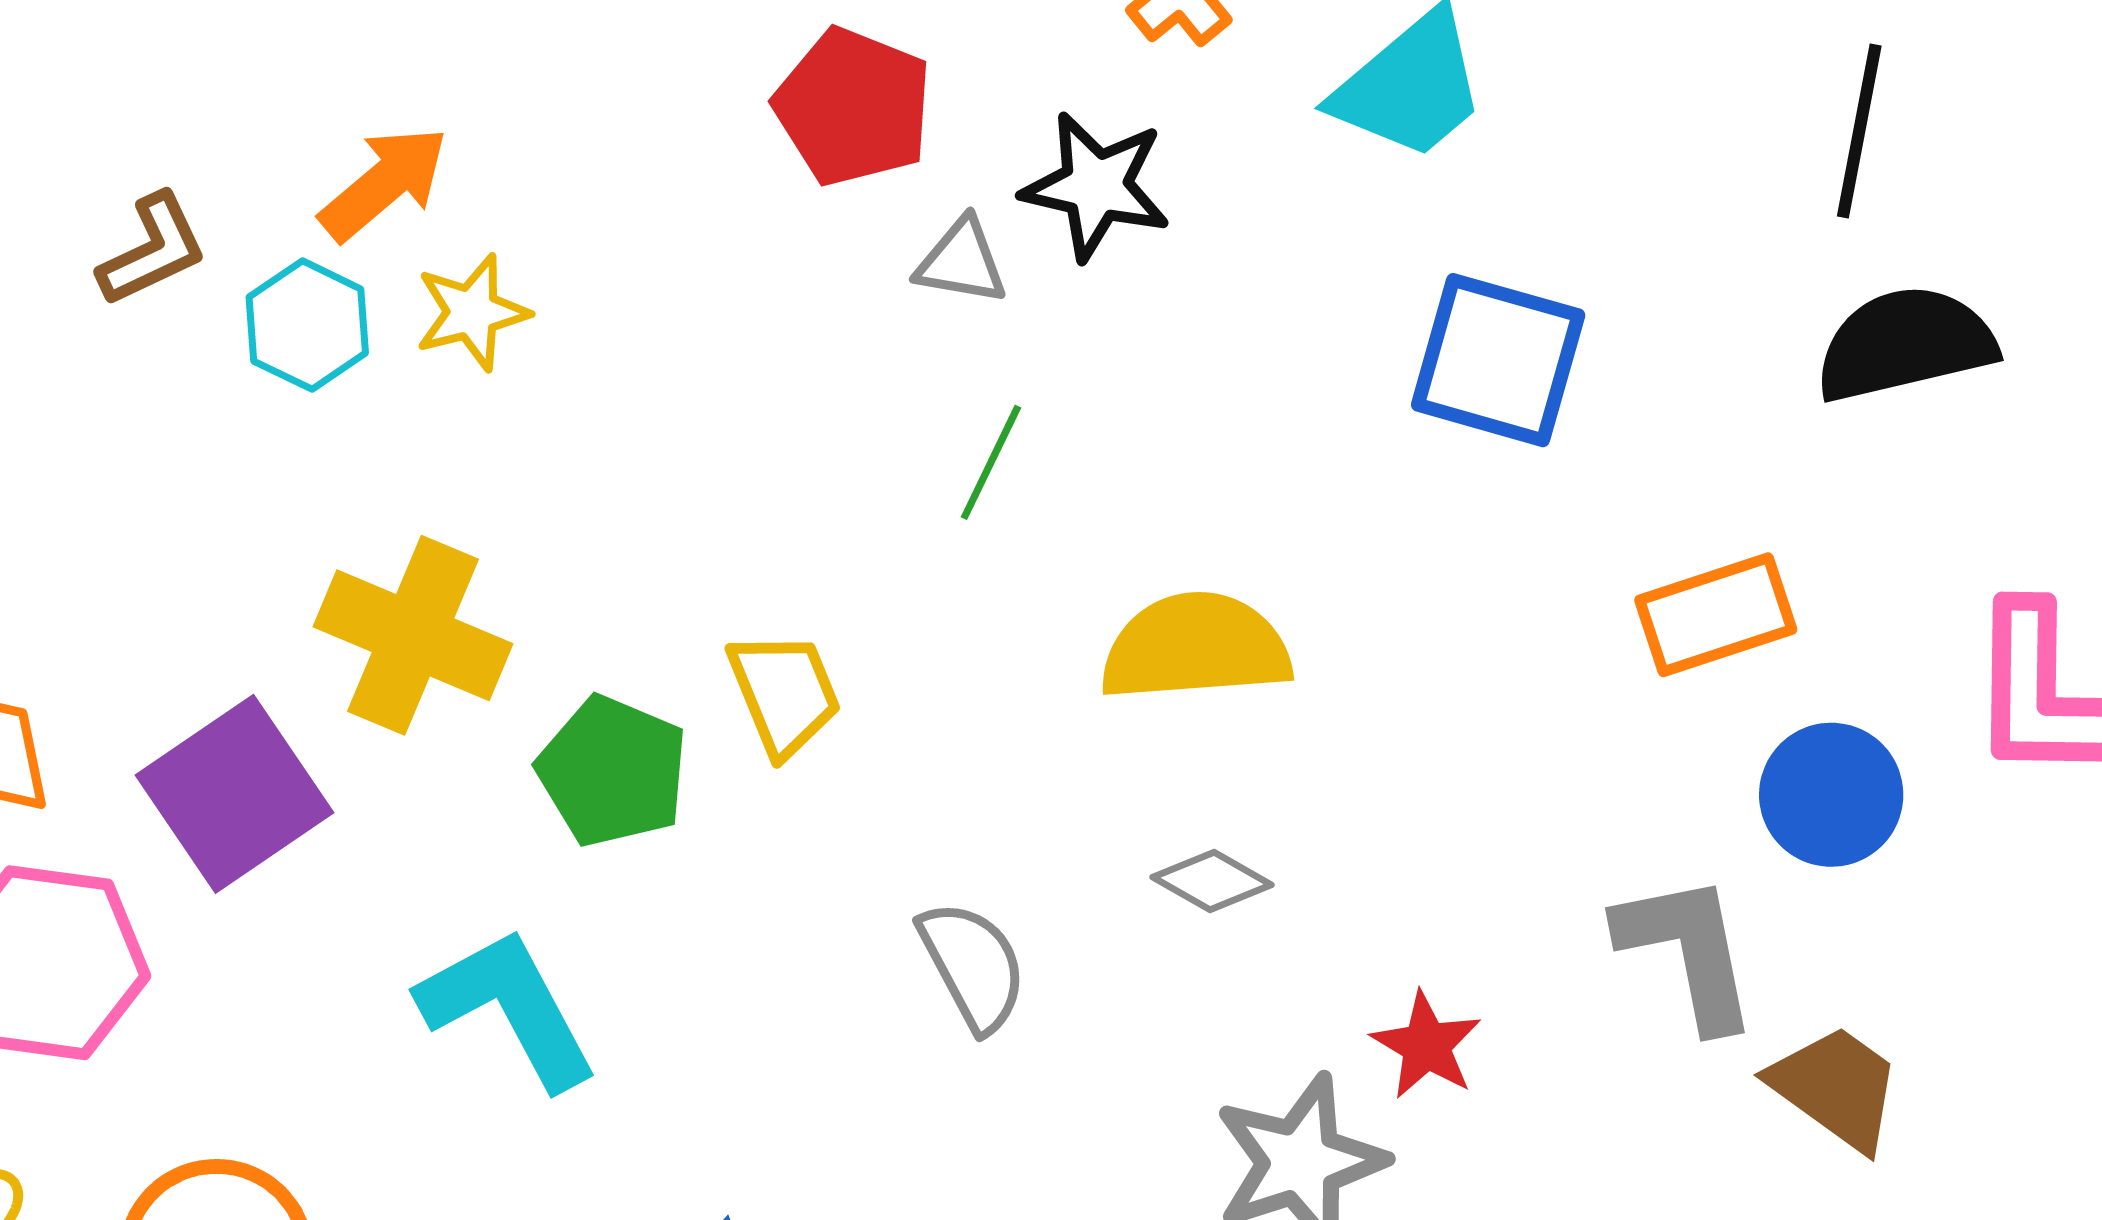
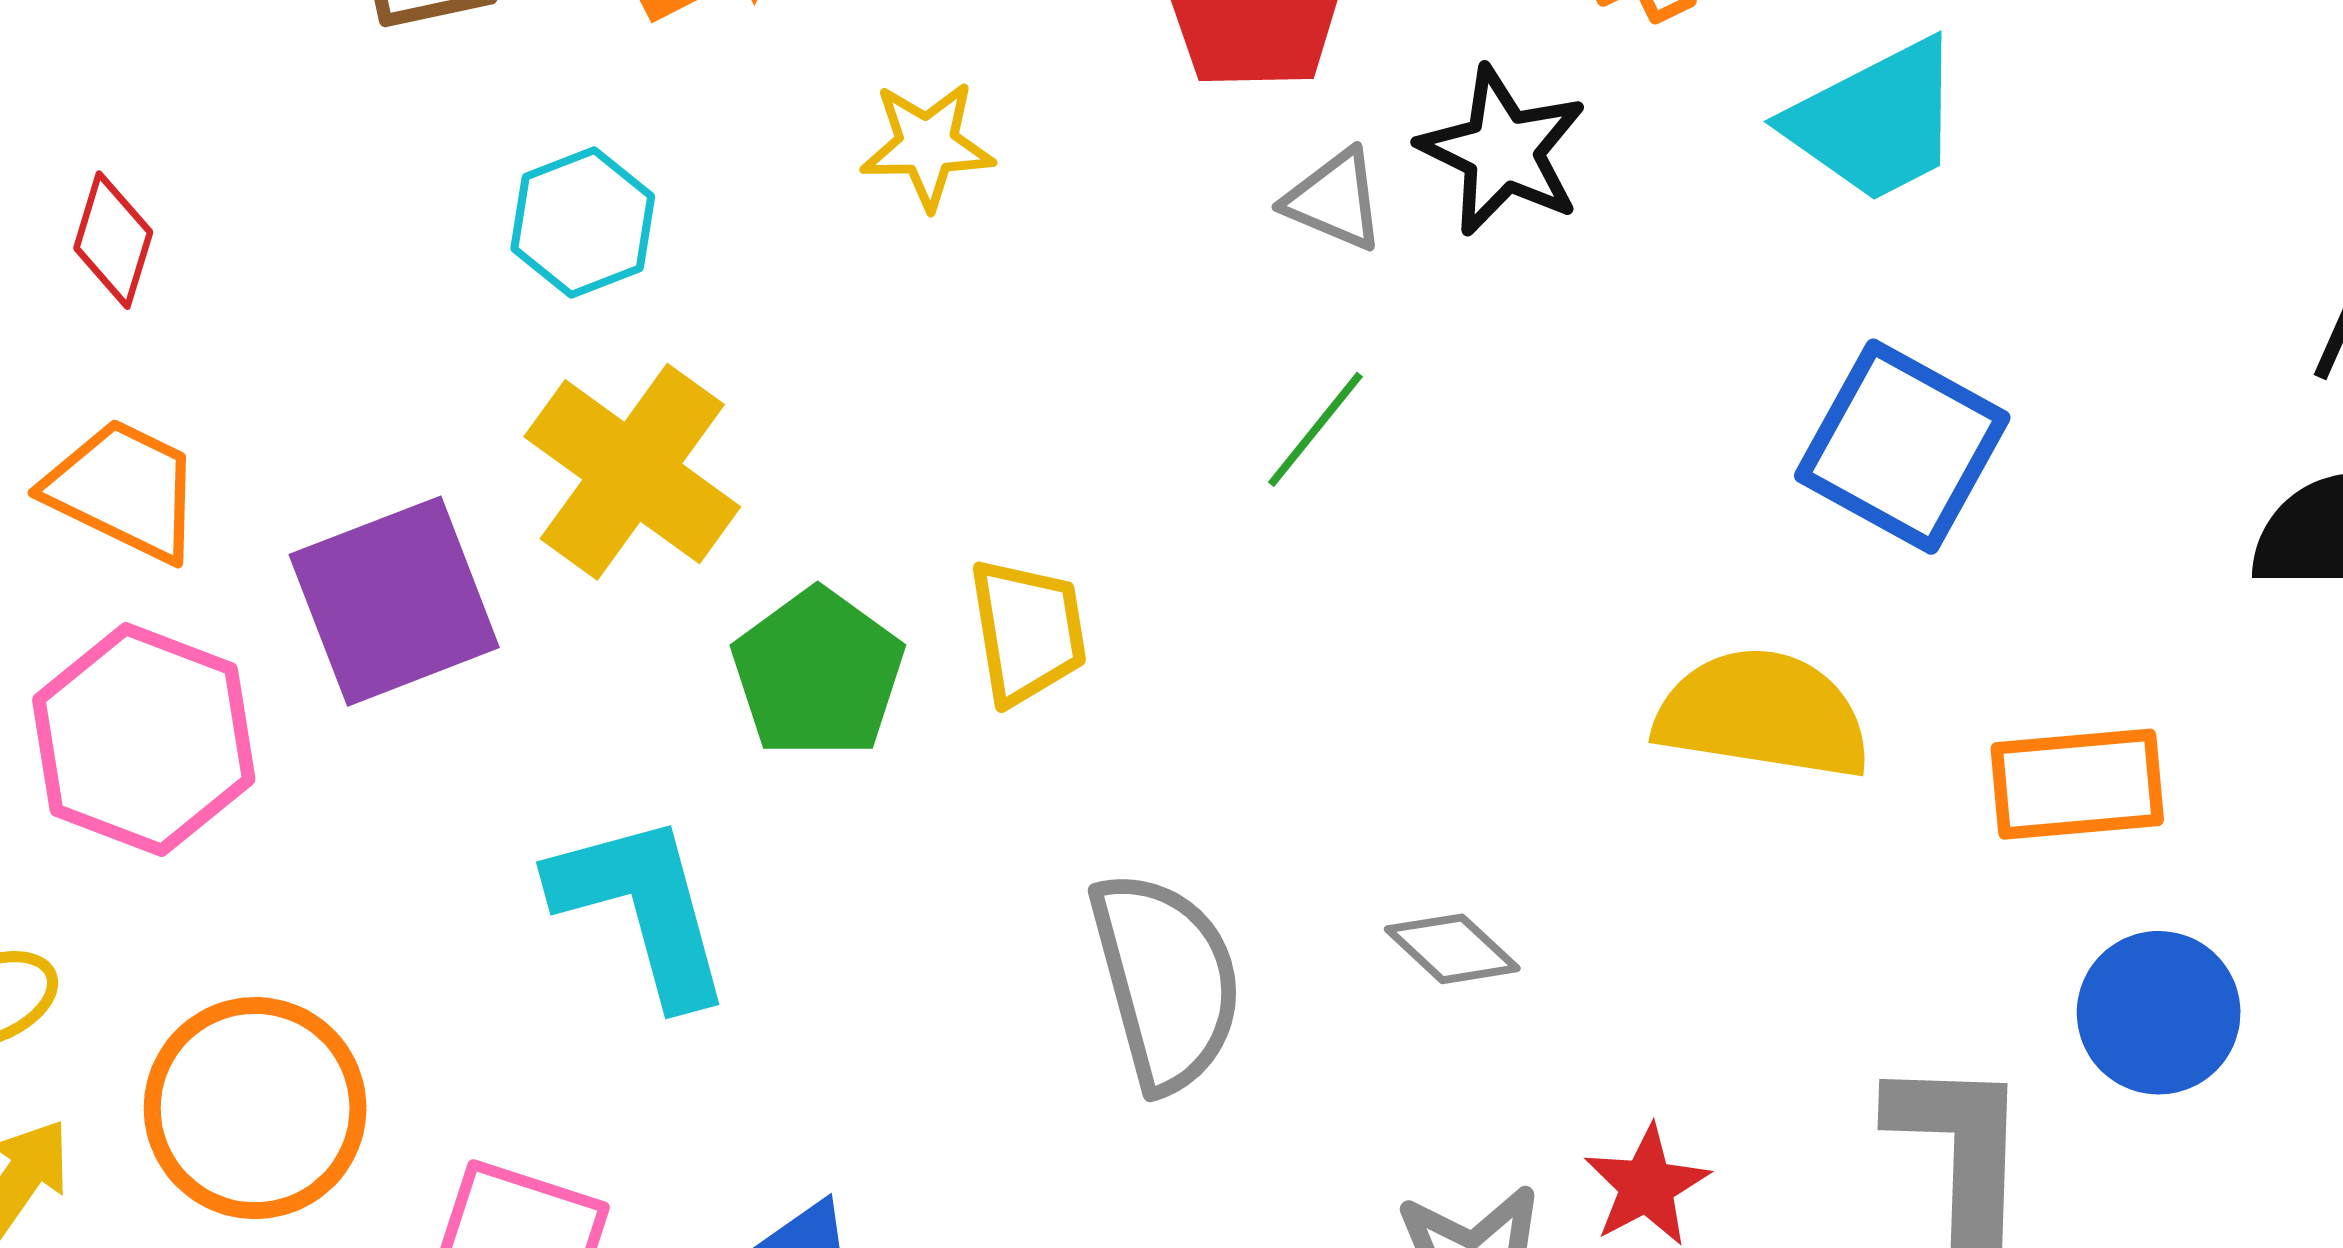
yellow star: (472, 312) -> (927, 145), moved
cyan hexagon: (307, 325) -> (583, 222), moved
yellow semicircle: (1196, 647) -> (1763, 714), moved
gray semicircle: (973, 966) -> (1166, 981), size x1.4

